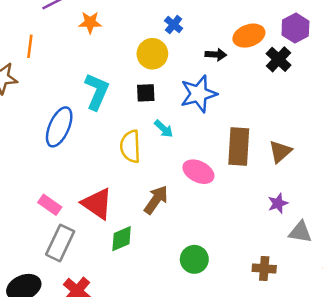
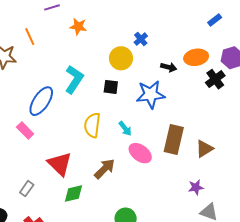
orange line: (30, 46) -> (30, 37), turned -42
cyan arrow: (164, 129) -> (125, 128), moved
pink rectangle: (50, 205) -> (25, 130), moved
gray rectangle: (60, 243) -> (27, 189), size x0.6

